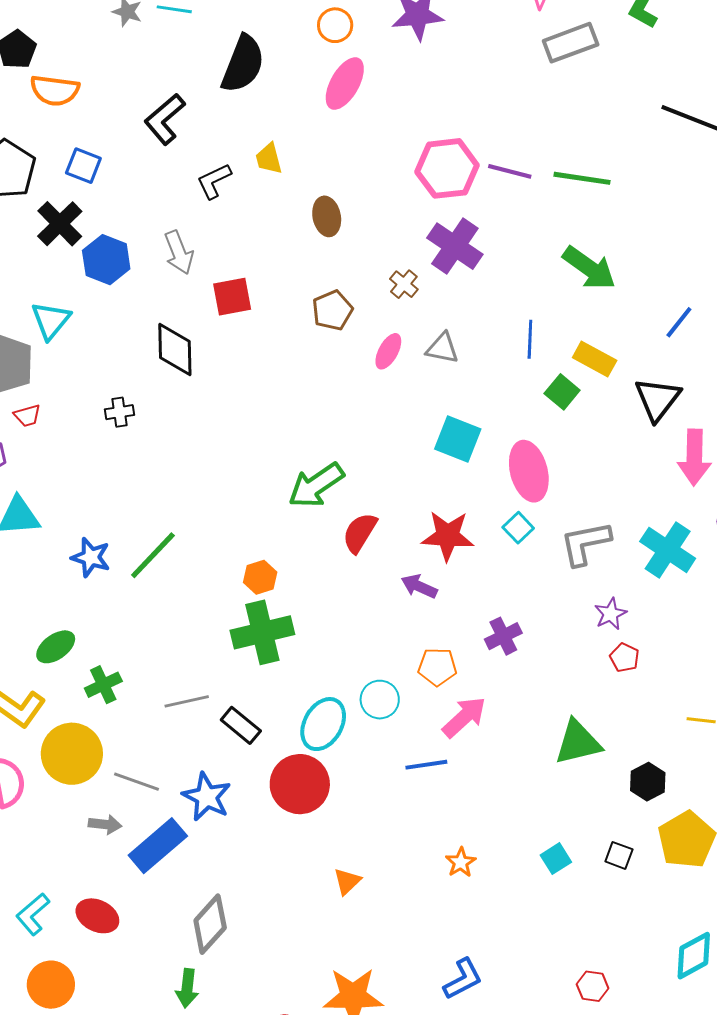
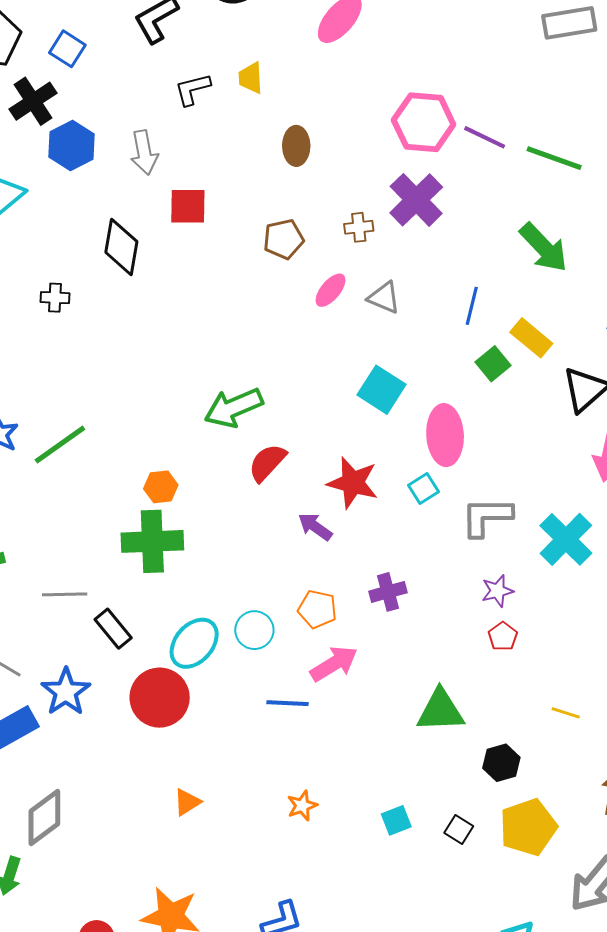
brown cross: (404, 284) -> (359, 227), turned 32

